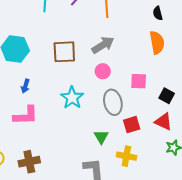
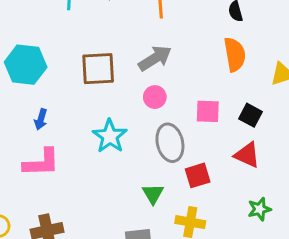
black square: (167, 96) -> (250, 115), moved
red triangle: (163, 122) -> (247, 155), moved

